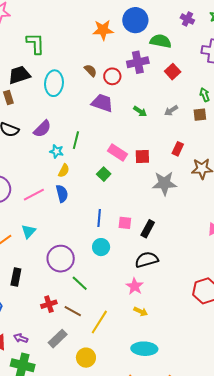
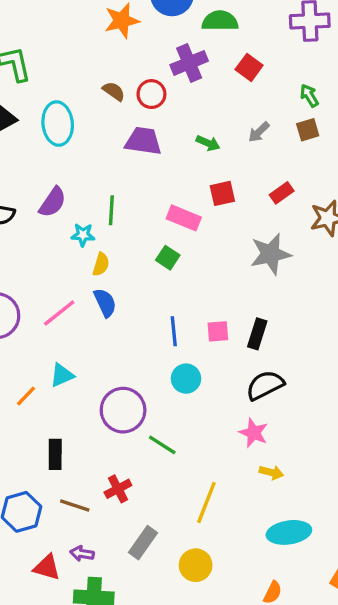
red rectangle: (178, 149) -> (282, 193), turned 40
red square: (142, 156) -> (222, 193), moved
cyan triangle: (29, 231) -> (62, 375), turned 35
brown line: (73, 311) -> (75, 506), moved

